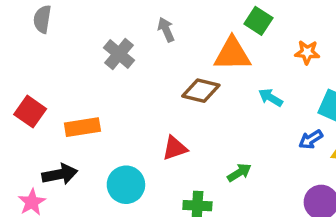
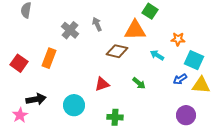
gray arrow: (166, 30) -> (97, 24), moved
orange star: (307, 52) -> (178, 39), moved
orange rectangle: (82, 127) -> (49, 58), moved, turned -60
green arrow: (239, 173) -> (139, 83), moved, turned 72

